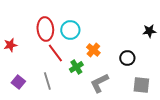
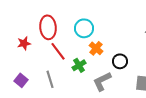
cyan circle: (70, 30) -> (84, 28), moved
red star: (10, 45) -> (24, 43), moved
black circle: (127, 58) -> (120, 61), moved

